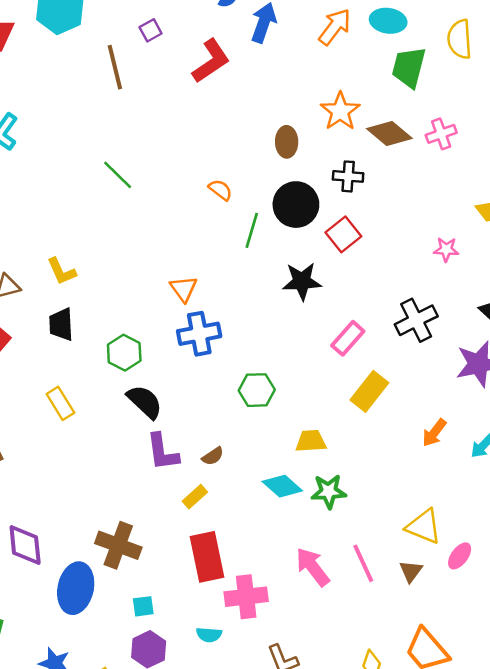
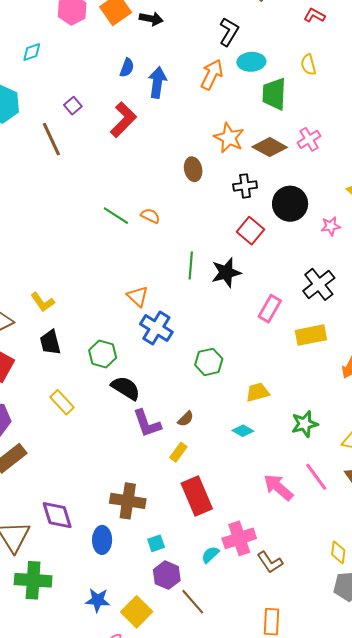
yellow semicircle: (460, 39) -> (308, 65), size x0.7
green line: (118, 175) -> (116, 216), moved
black circle: (296, 205) -> (290, 204), moved
green line: (252, 230) -> (191, 265), moved
blue cross: (199, 334) -> (156, 328), turned -36
yellow rectangle: (369, 391) -> (311, 335), moved, turned 52
cyan diamond: (282, 486) -> (243, 431), size x0.7
green star: (329, 491) -> (305, 424), moved
blue ellipse: (76, 588) -> (102, 540), size x0.7
pink cross: (246, 597) -> (239, 538), moved
cyan semicircle: (209, 635) -> (210, 555), turned 144

